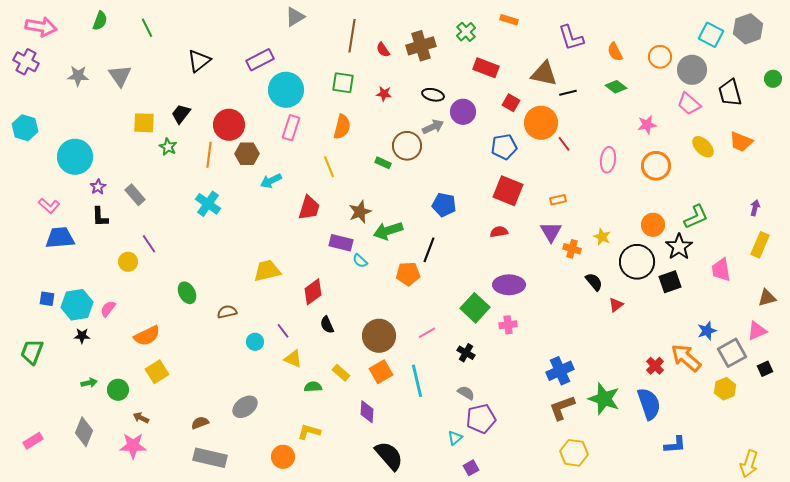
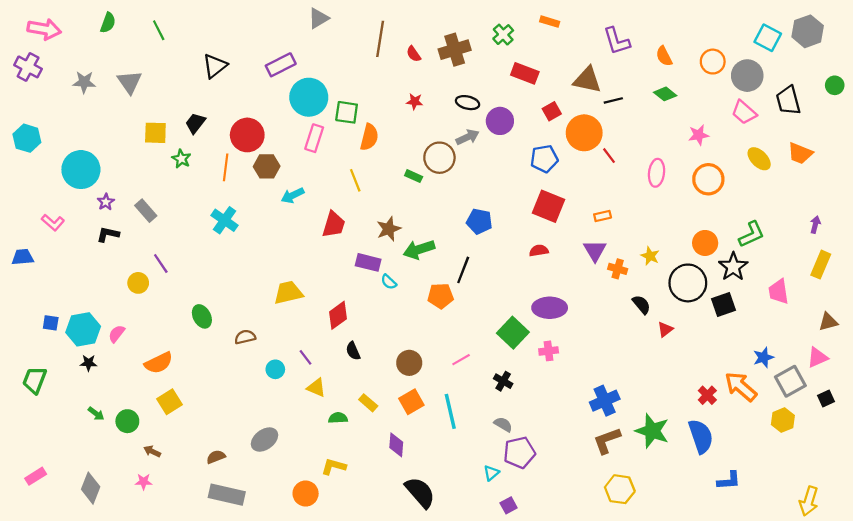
green square: (343, 83) -> (347, 112), moved
red square: (511, 103) -> (552, 111), turned 30
black L-shape: (100, 217) -> (108, 234), turned 105
blue trapezoid: (60, 238) -> (23, 257), moved, size x0.7
brown circle: (379, 336) -> (409, 363), size x0.7
green arrow: (89, 383) -> (96, 414), turned 49
gray diamond: (84, 432) -> (91, 488), moved
pink star: (133, 446) -> (144, 482), size x0.6

